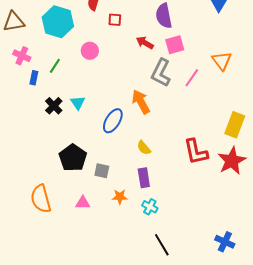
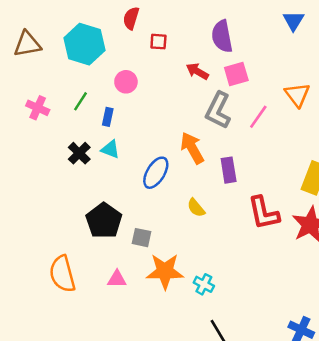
pink cross: (22, 56) -> (38, 108), moved
blue rectangle: (34, 78) -> (108, 117), moved
cyan triangle: (78, 103) -> (110, 149), turned -35
purple rectangle: (144, 178) -> (229, 170), moved
orange star: (120, 197) -> (165, 271), size x1.8

